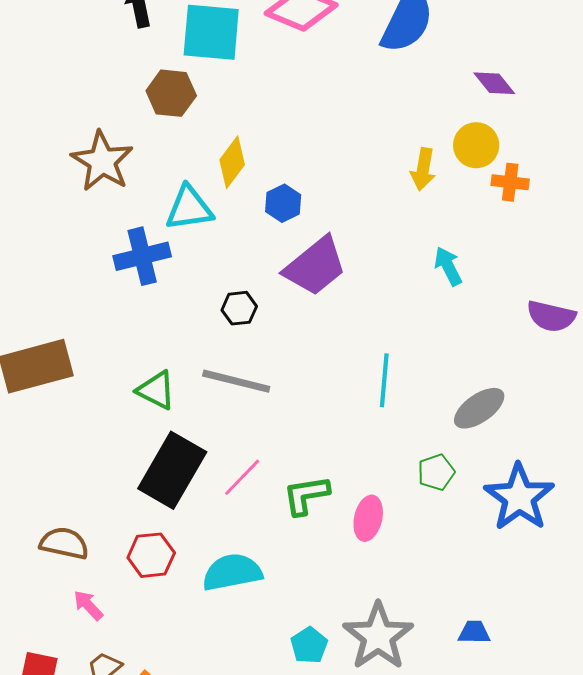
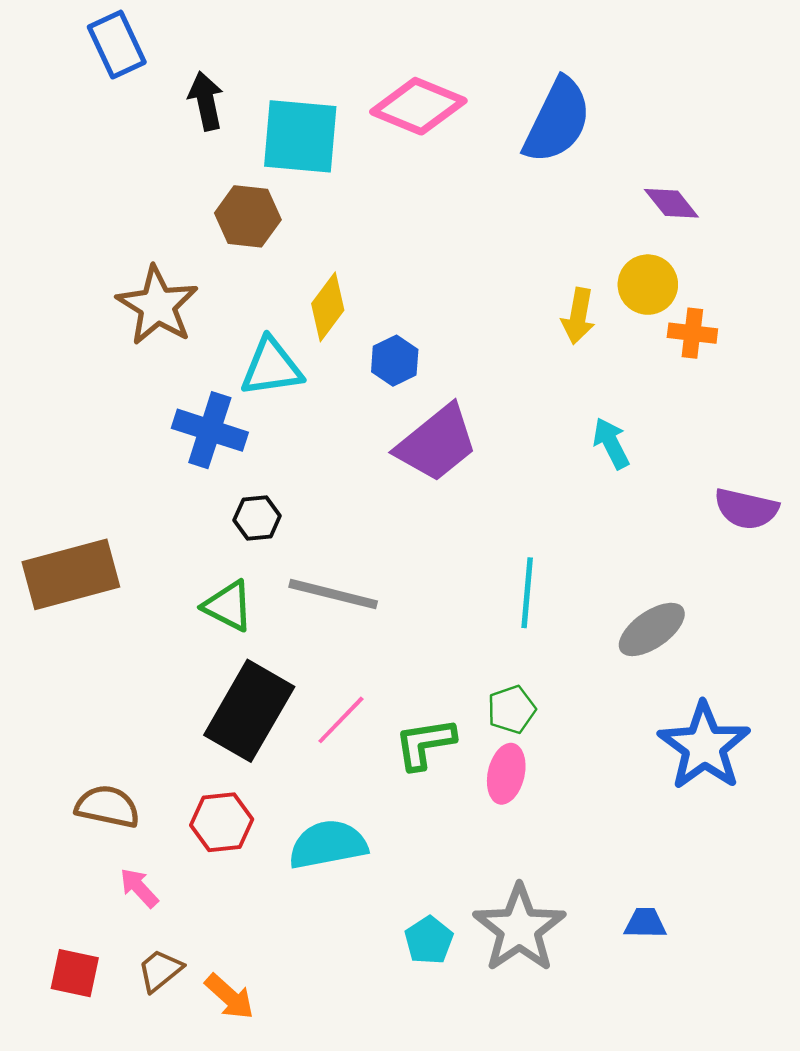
blue cross: (142, 256) -> (210, 430), turned 32
black hexagon: (239, 308) -> (257, 518), moved
green pentagon: (436, 472) -> (511, 709), moved

